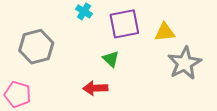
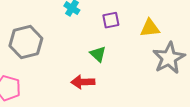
purple square: (124, 24) -> (111, 20), size x0.6

